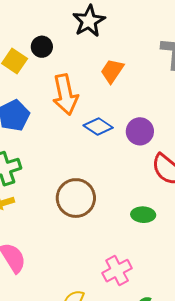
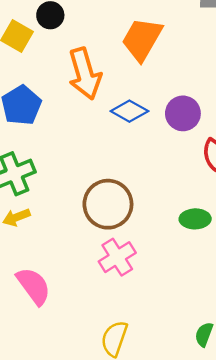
orange trapezoid: (112, 71) -> (142, 39), size x1.4
pink cross: (117, 271) -> (117, 257), moved

